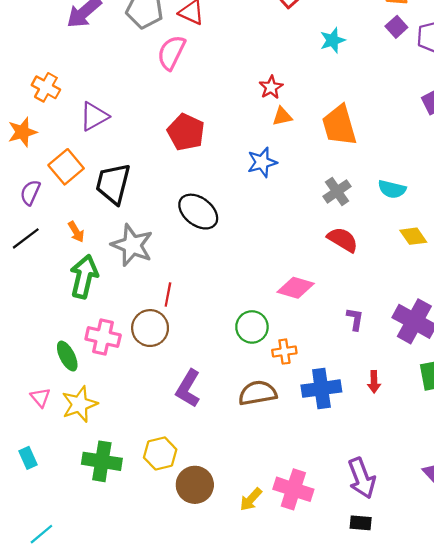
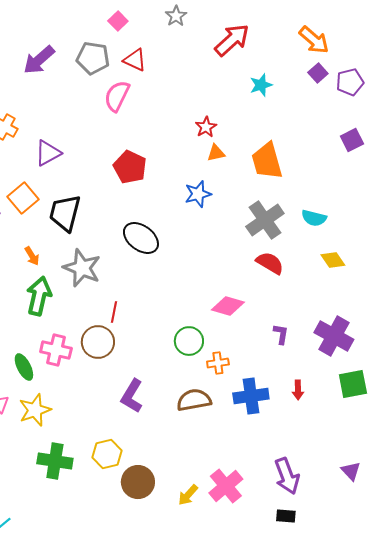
gray cross: (337, 191) -> (265, 220), size x1.5
pink cross: (293, 489) -> (226, 486), turned 32

